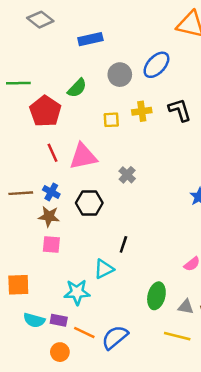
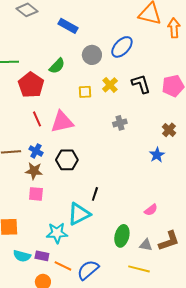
blue rectangle: (90, 39) -> (68, 26), turned 42
yellow cross: (142, 111) -> (110, 85), turned -35
gray cross: (127, 175) -> (120, 123), moved, turned 32
cyan triangle: (104, 269) -> (79, 214), size x1.4

